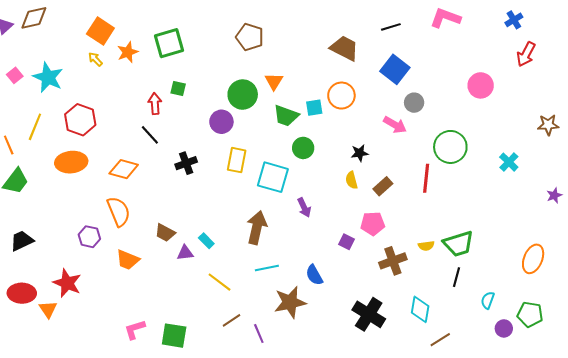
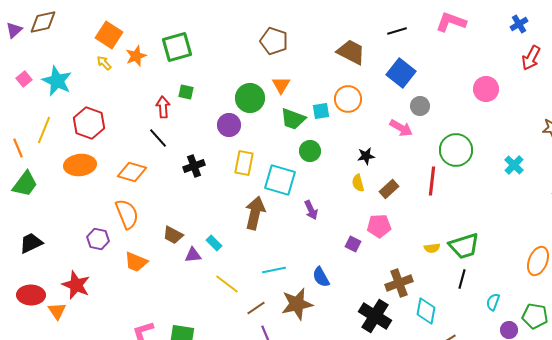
brown pentagon: (250, 37) -> (274, 41), moved
brown arrow: (257, 228) -> (255, 213), moved
brown cross: (393, 261) -> (399, 283), moved
brown line: (232, 320) -> (256, 308), moved

